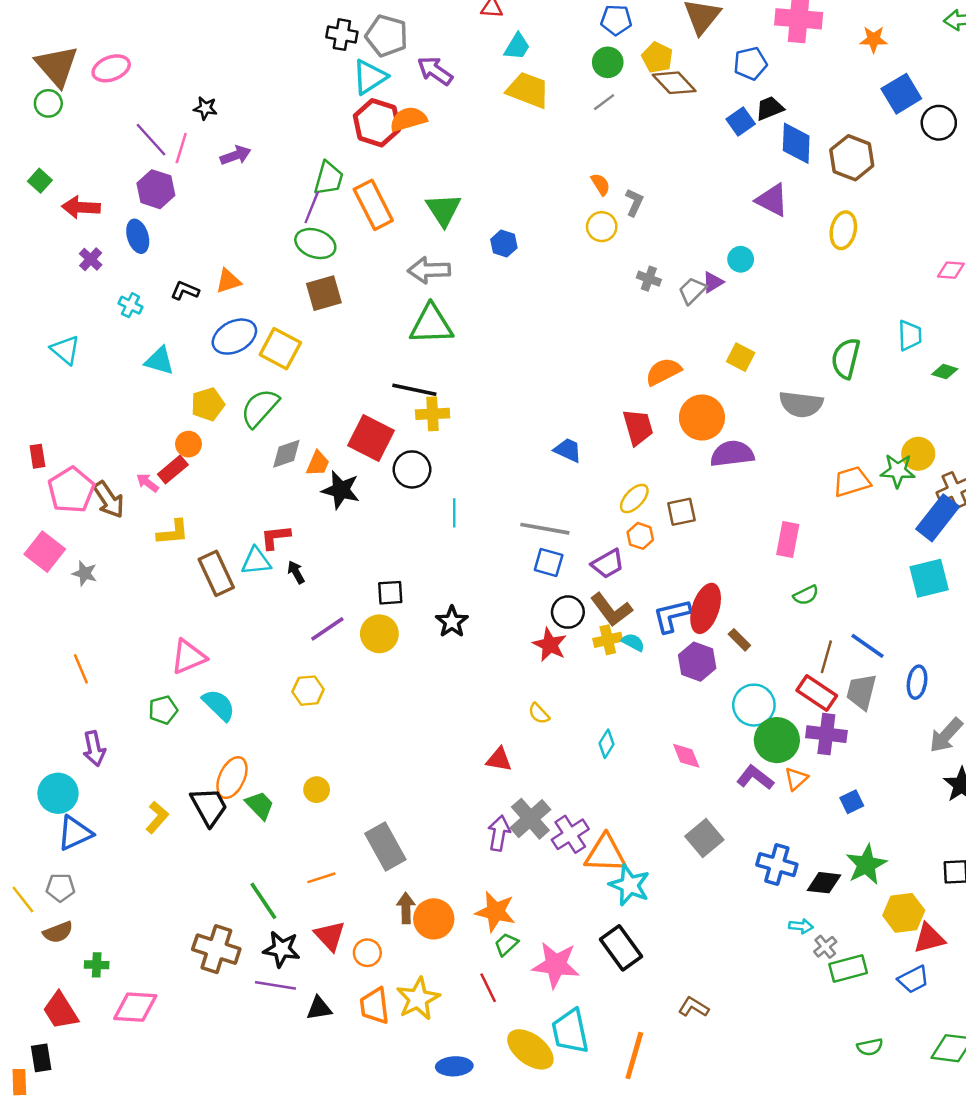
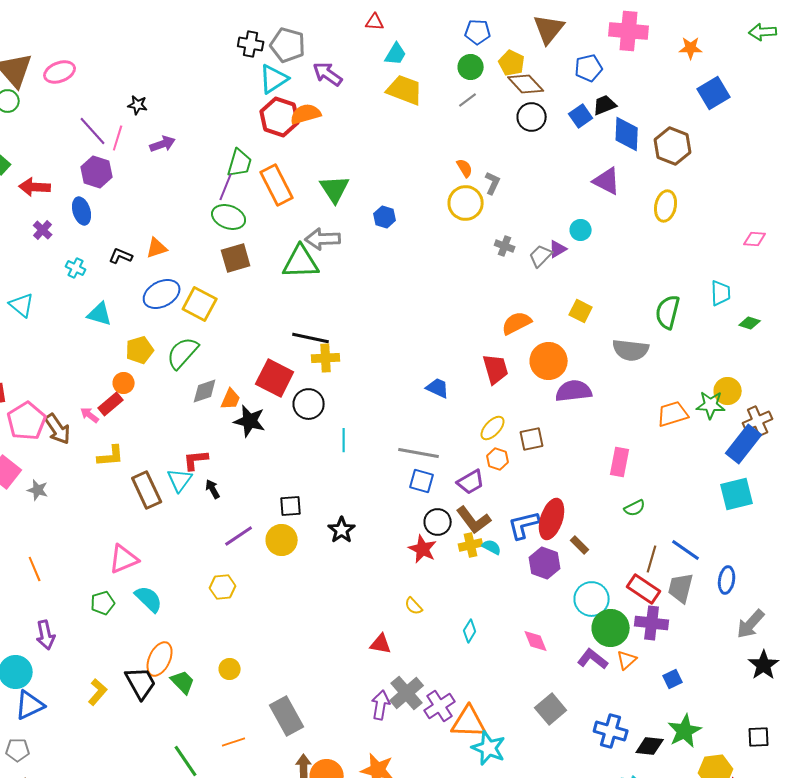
black circle: (939, 123) -> (532, 117), moved
yellow circle: (602, 227) -> (466, 203), size x1.4
green triangle: (431, 324) -> (301, 262), moved
cyan triangle: (256, 561) -> (180, 480), turned -48

